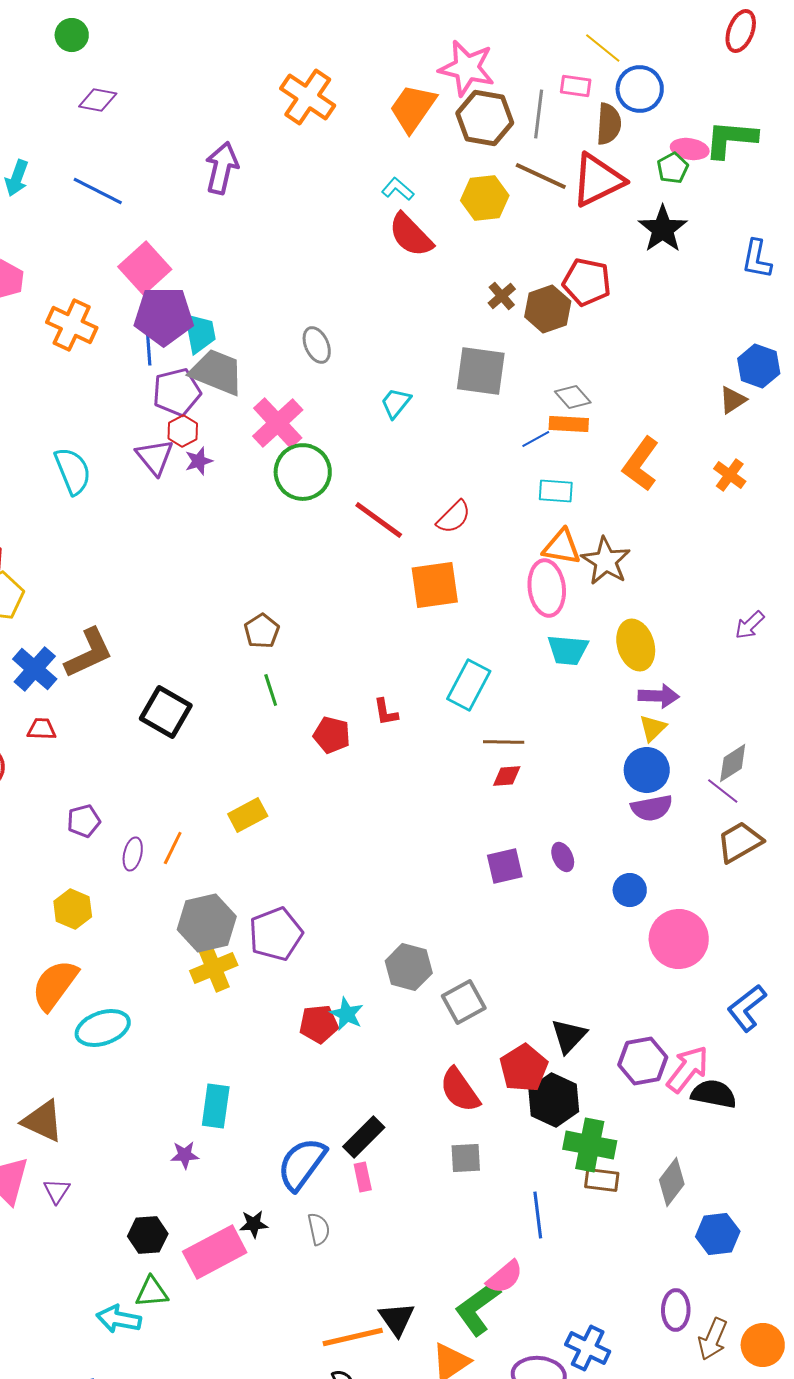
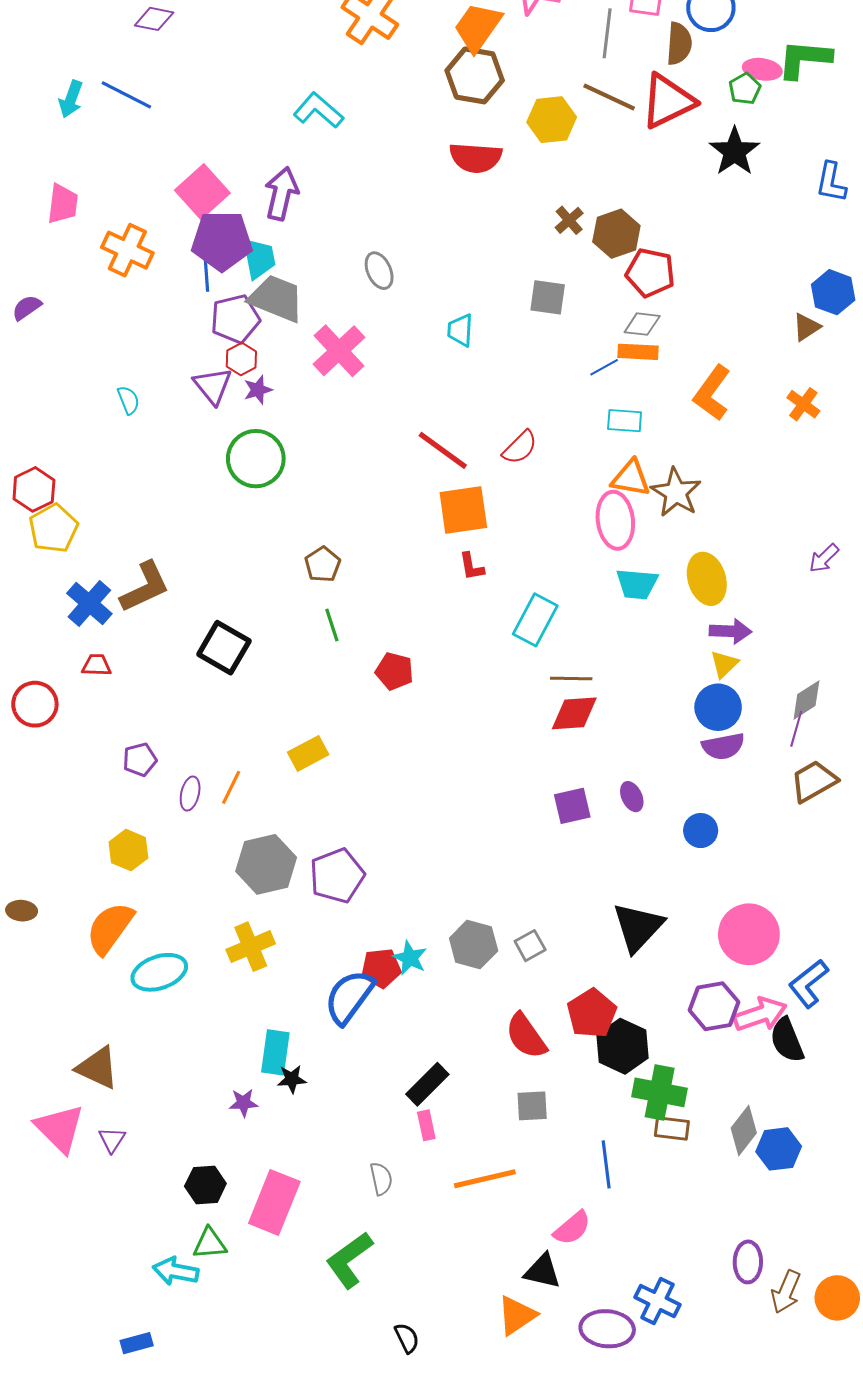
brown hexagon: (485, 118) -> (475, 75), moved
purple arrow: (222, 168) -> (281, 194), moved
cyan L-shape: (398, 189) -> (318, 110), moved, size x1.5
blue line: (98, 191) -> (126, 95), moved
red semicircle: (411, 235) -> (476, 158), turned -42
red pentagon: (587, 282) -> (650, 273), moved
gray square: (481, 371) -> (548, 297), size x0.7
gray diamond: (573, 397) -> (642, 324), turned -42
cyan trapezoid: (396, 403) -> (460, 330), turned -36
cyan semicircle: (73, 471) -> (128, 400), size x0.6
green circle: (303, 472) -> (256, 459), moved
orange square: (435, 585) -> (463, 510), moved
red L-shape: (386, 712) -> (472, 566), moved
red diamond: (507, 776) -> (574, 713), size x1.6
purple line: (723, 791) -> (796, 729), turned 68
pink circle: (679, 939) -> (749, 934), moved
gray hexagon: (409, 967) -> (474, 945), moved
yellow cross: (214, 968) -> (251, 947), moved
gray square: (464, 1002) -> (530, 946), size x0.7
blue L-shape: (747, 1008) -> (808, 984), moved
black triangle: (569, 1036) -> (638, 927), moved, size x1.4
pink arrow: (688, 1069) -> (760, 1014), turned 33
black semicircle: (714, 1094) -> (787, 1040), turned -123
blue semicircle: (302, 1164) -> (349, 997), moved
black star: (254, 1224) -> (292, 1079), moved
blue hexagon: (718, 1234) -> (779, 1149), moved
pink rectangle: (215, 1252) -> (274, 1202), turned -40
green L-shape: (478, 1308) -> (349, 1260), moved
black triangle: (397, 1319) -> (542, 1271), moved, turned -42
orange line: (353, 1337) -> (485, 1179), moved

